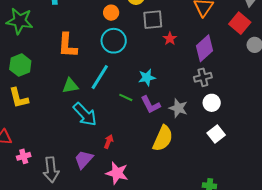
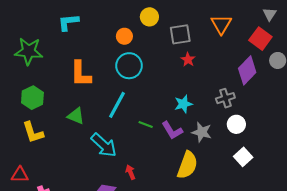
gray square: (153, 20) -> (180, 34), moved
purple diamond: (204, 48) -> (247, 70), moved
cyan star: (147, 77) -> (183, 104), moved
green triangle: (70, 86) -> (76, 116), moved, turned 36
red arrow: (109, 142) -> (131, 172), turned -40

